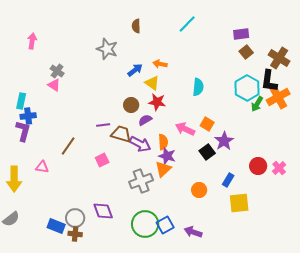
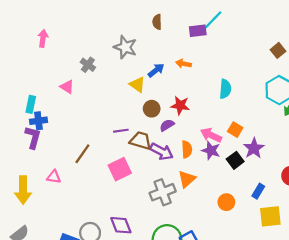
purple rectangle: (241, 34) -> (198, 31), moved
gray cross: (57, 71) -> (88, 65), moved
yellow triangle: (152, 83) -> (137, 85), moved
purple star: (167, 156) -> (211, 150), moved
pink square: (102, 160) -> (120, 169), size x1.5

